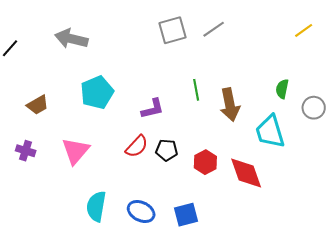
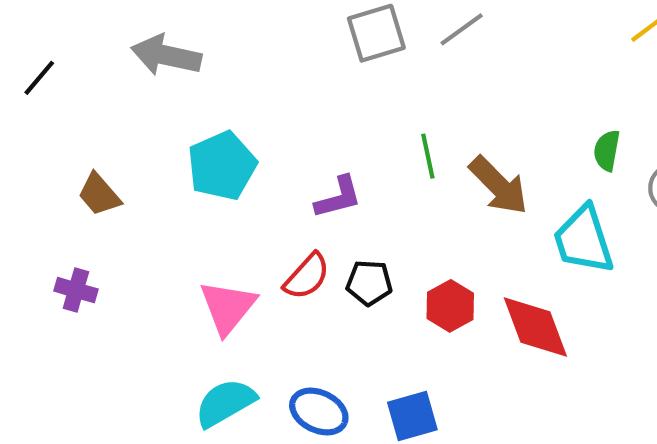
brown trapezoid: (38, 105) -> (99, 194), turned 80
brown arrow: (230, 105) -> (498, 185), turned -32
pink triangle: (76, 151) -> (228, 307), moved
cyan semicircle: (96, 206) -> (225, 403), turned 52

